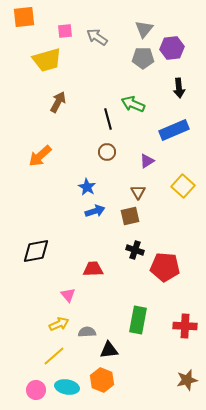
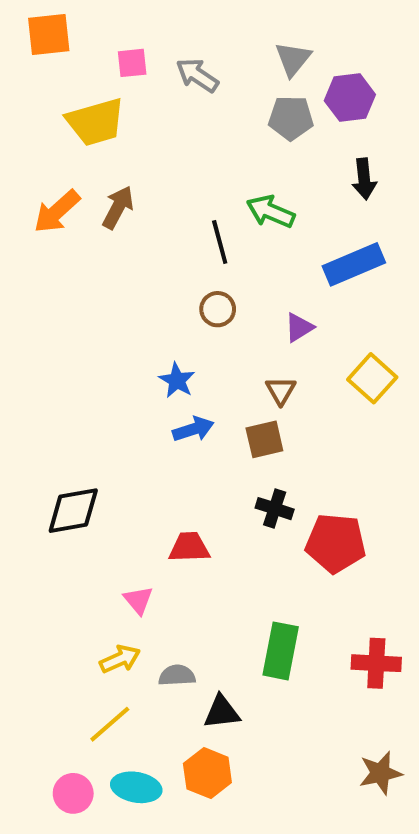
orange arrow: (40, 156) -> (57, 212), moved

